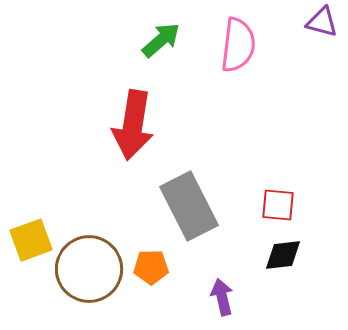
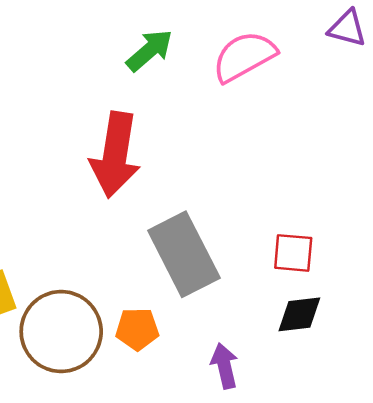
pink semicircle: (238, 45) -> (244, 56), turned -126

